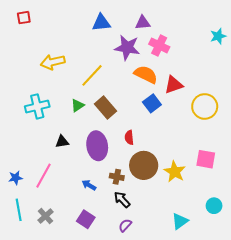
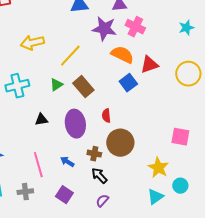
cyan star: (218, 36) -> (186, 28), moved
yellow circle: (205, 106) -> (188, 74), moved
yellow star: (175, 172) -> (158, 168), moved
pink line: (43, 176) -> (38, 165), moved, turned -45
cyan circle: (214, 206) -> (180, 186), moved
gray cross: (45, 216) -> (25, 192), turned 35

